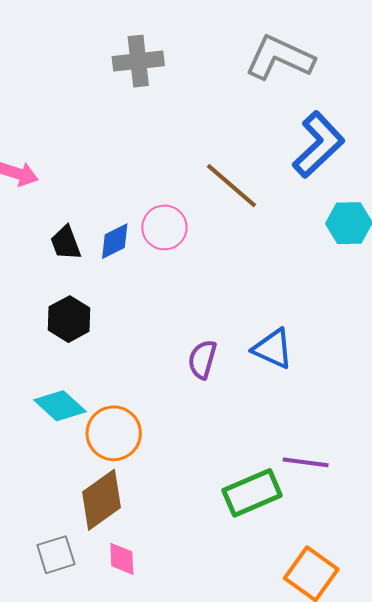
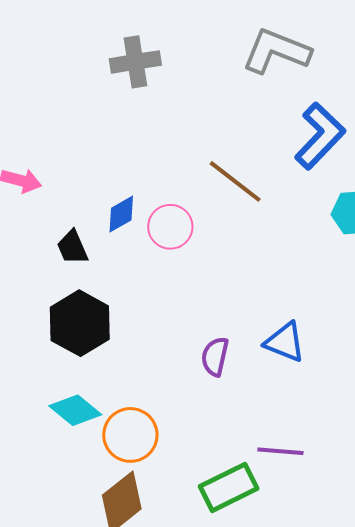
blue diamond: (115, 241) -> (121, 214), moved
black hexagon: (69, 319) -> (80, 323), size x1.4
purple line: (306, 462) -> (280, 451), moved
green rectangle: (252, 493) -> (229, 487), moved

